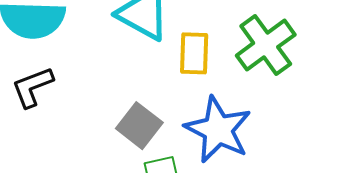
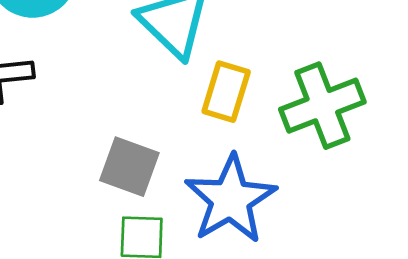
gray square: (139, 126) -> (129, 167), turned -33

